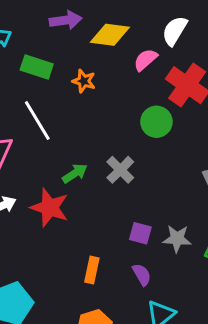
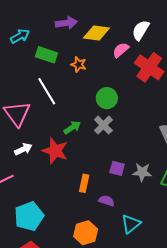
green circle: (156, 122) -> (107, 98), moved
orange rectangle: (92, 270) -> (84, 183), moved
purple semicircle: (142, 275) -> (106, 201), moved, turned -42

